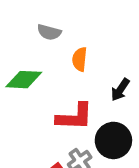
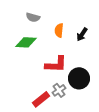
gray semicircle: (49, 32) -> (33, 17), moved
black arrow: (120, 90) -> (82, 34), moved

